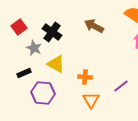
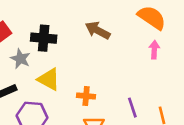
black cross: (52, 32) -> (44, 38), turned -30
purple line: (121, 86) -> (132, 108), turned -70

